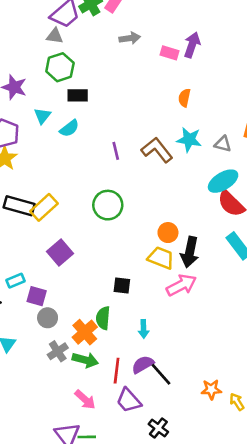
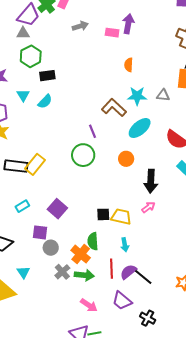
purple line: (116, 151) -> (93, 131), moved
cyan ellipse: (223, 181) -> (140, 128), moved
orange circle: (168, 233) -> (126, 159), moved
purple square: (60, 252) -> (57, 209), moved
yellow trapezoid: (161, 258) -> (121, 217), moved
cyan rectangle: (16, 281) -> (22, 206), moved
pink arrow: (181, 285) -> (148, 207), size x0.6
red line: (117, 371) -> (111, 269), moved

